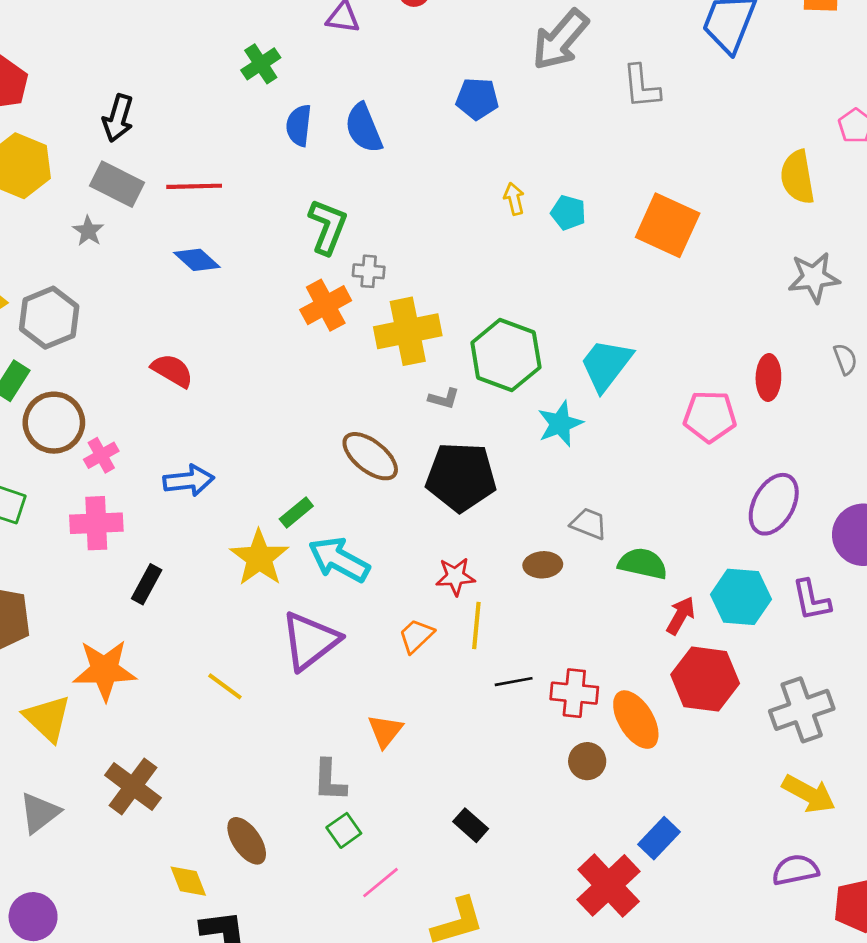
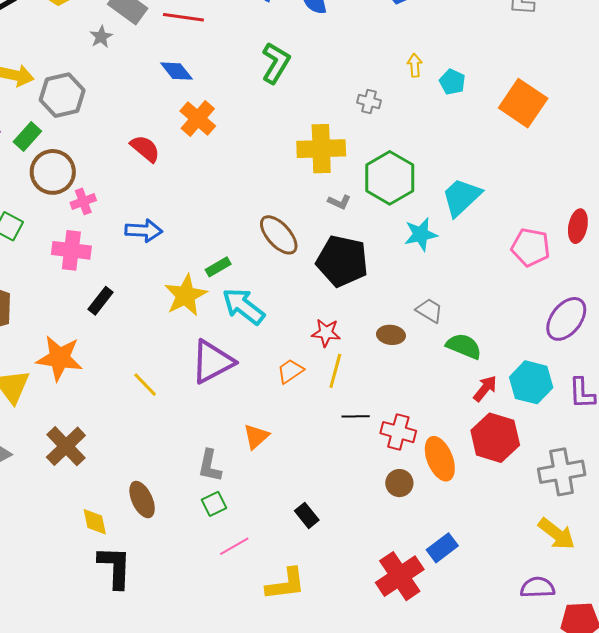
gray cross: (369, 271) -> (369, 101), moved
orange cross: (326, 305) -> (198, 118), moved, turned -30

